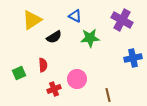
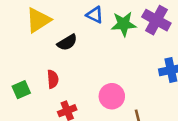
green star: (90, 38) -> (124, 24), moved
pink circle: (77, 79) -> (112, 96), moved

